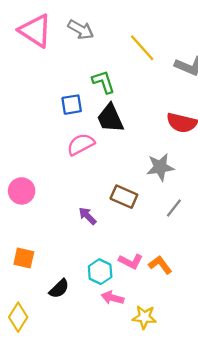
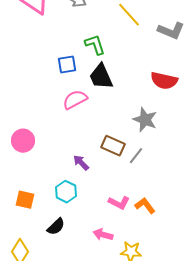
gray star: (160, 167) -> (145, 120), turned 30
gray line: (174, 208) -> (136, 156), moved
cyan hexagon: (100, 272) -> (66, 192), moved

